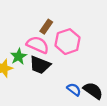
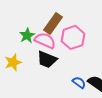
brown rectangle: (46, 27) -> (53, 23), size x1.5
green star: (19, 56) -> (27, 35), moved

